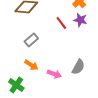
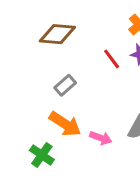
orange arrow: (31, 65) -> (65, 124), size x1.5

